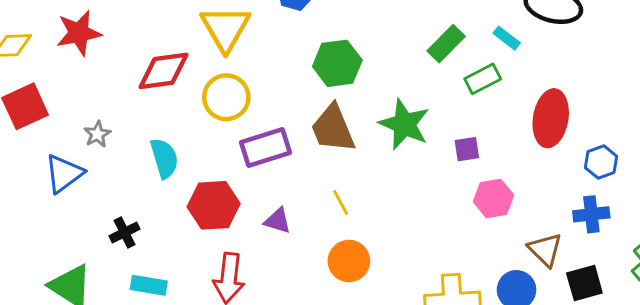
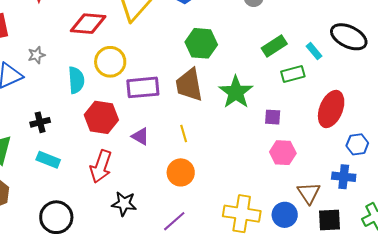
yellow circle: (226, 97) -> (110, 62), moved

